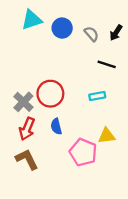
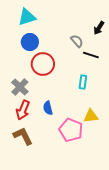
blue circle: (62, 28) -> (30, 42), moved
gray semicircle: (91, 34) -> (77, 41), moved
red circle: (50, 94) -> (43, 64), moved
cyan rectangle: (97, 96) -> (83, 82), turned -72

